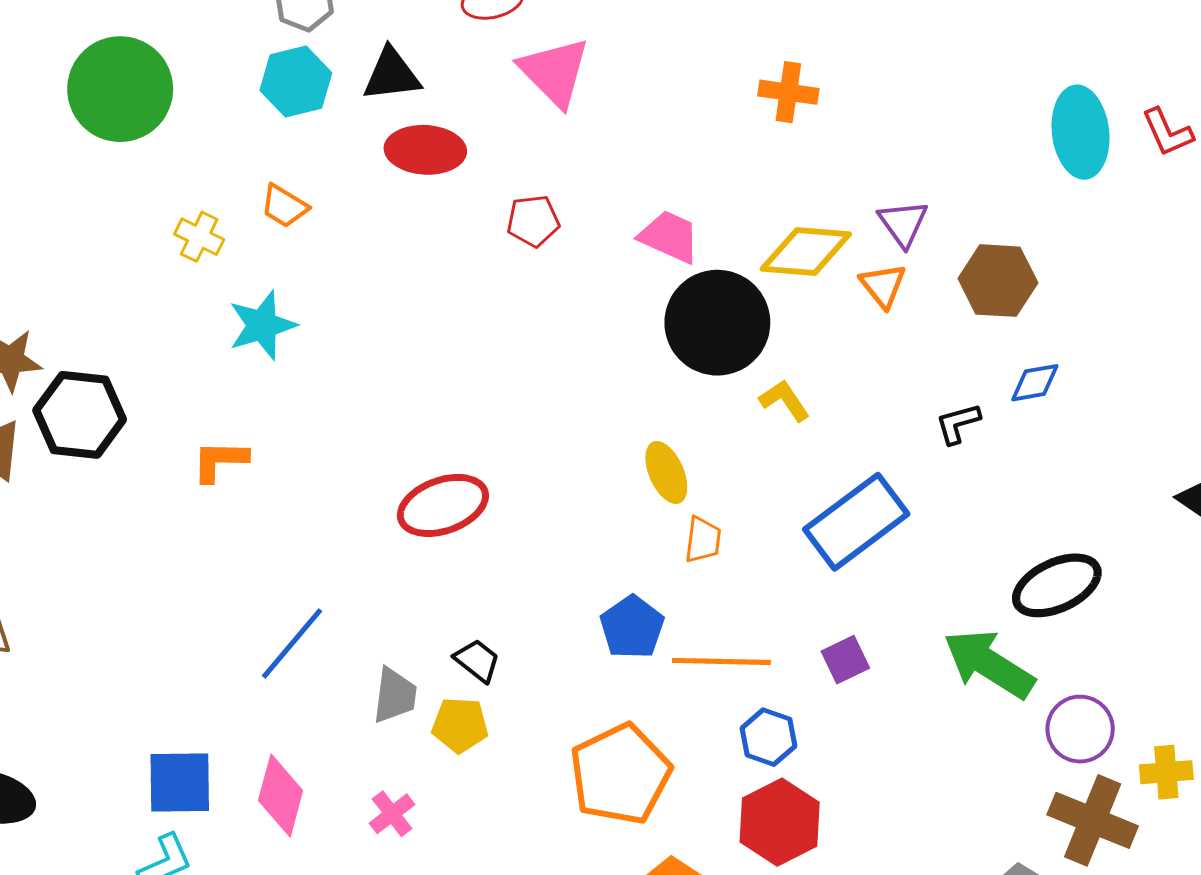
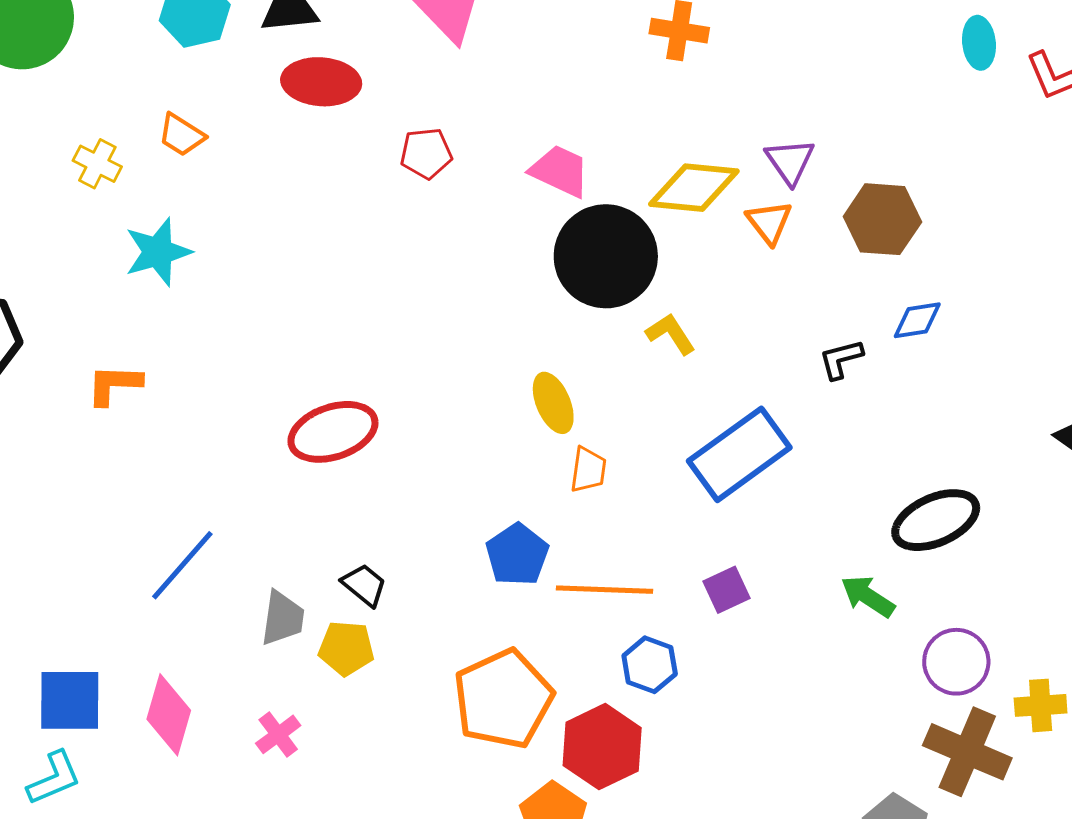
cyan ellipse: (1081, 132) -> (979, 43), moved, size x0.6
green arrow: (989, 664) -> (868, 596), size x0.6
red hexagon: (780, 822) -> (602, 747), moved

